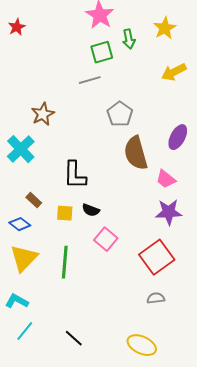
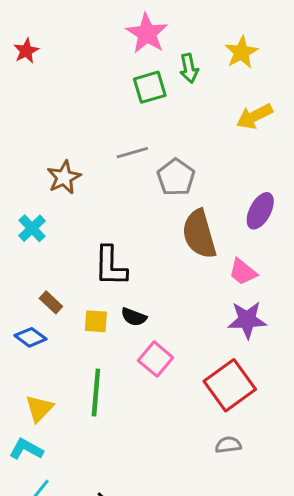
gray line: (90, 80) -> (132, 153), moved
cyan cross: (21, 149) -> (32, 228), size x0.7
yellow triangle: (24, 258) -> (39, 409), moved, size x0.7

